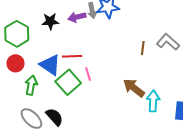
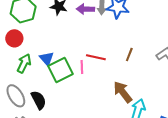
brown line: (143, 48) -> (129, 54), moved
red line: (72, 56) -> (96, 57), moved
blue triangle: (50, 65) -> (47, 59), moved, size x0.7

